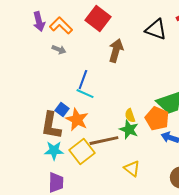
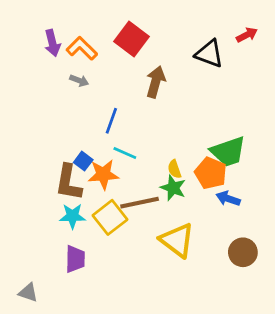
cyan line: (85, 94) -> (125, 153), moved
orange star: (77, 120) -> (103, 174), turned -30
yellow triangle: (132, 169) -> (177, 240), size x1.6

